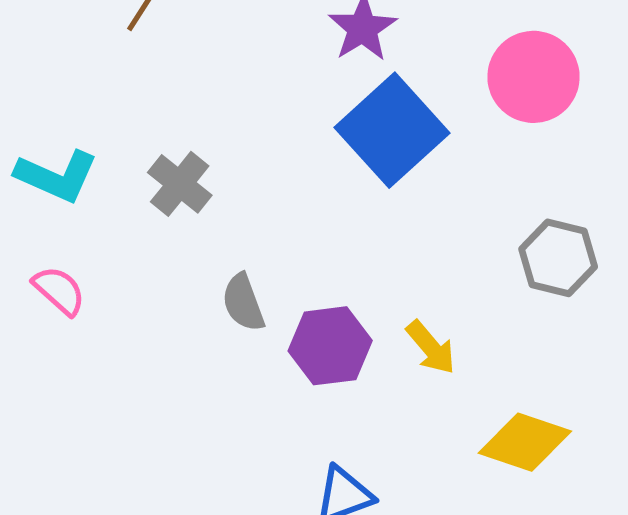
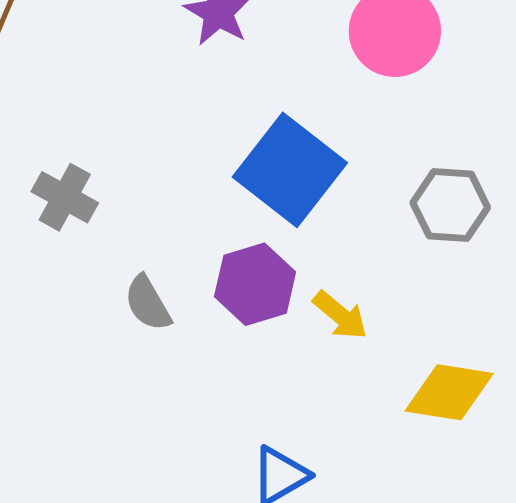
blue square: (392, 130) -> (290, 170), moved
purple hexagon: (330, 346) -> (255, 284), moved

